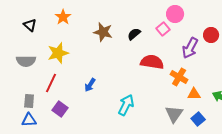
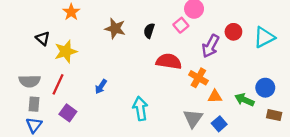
black triangle: (30, 25) -> (43, 38), moved
black semicircle: (134, 34) -> (149, 31), turned -32
gray semicircle: (26, 61) -> (30, 81), moved
cyan arrow: (126, 105) -> (140, 109), turned -35
blue triangle: (29, 120) -> (34, 125), turned -49

